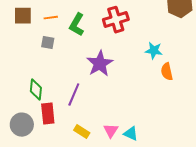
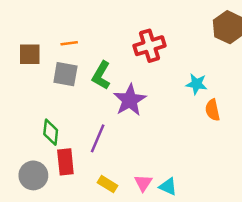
brown square: (23, 16) -> (30, 54), moved
green L-shape: (77, 25) -> (101, 75), moved
gray square: (48, 43) -> (65, 74), size x1.5

